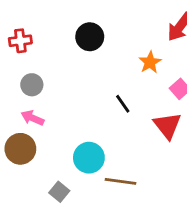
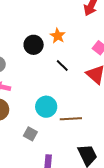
black circle: (90, 37) -> (34, 45), moved
orange star: (150, 62) -> (58, 36), moved

